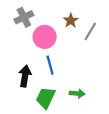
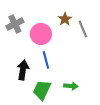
gray cross: (24, 17) -> (15, 24), moved
gray line: (90, 31) -> (83, 29), turned -54

